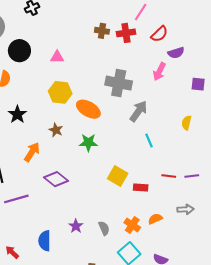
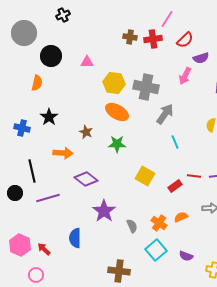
yellow hexagon: (60, 92) -> (114, 83), moved
orange arrow: (32, 152) -> (63, 153), turned 60
red rectangle: (141, 187) -> (175, 186), moved, turned -40
purple star: (76, 226) -> (104, 211), moved, size x1.6

